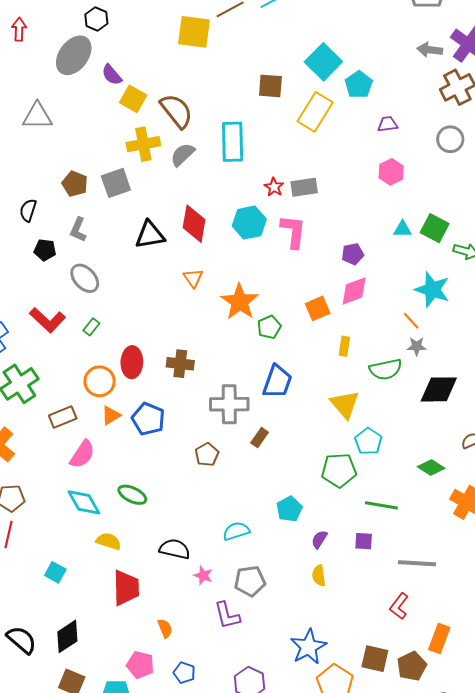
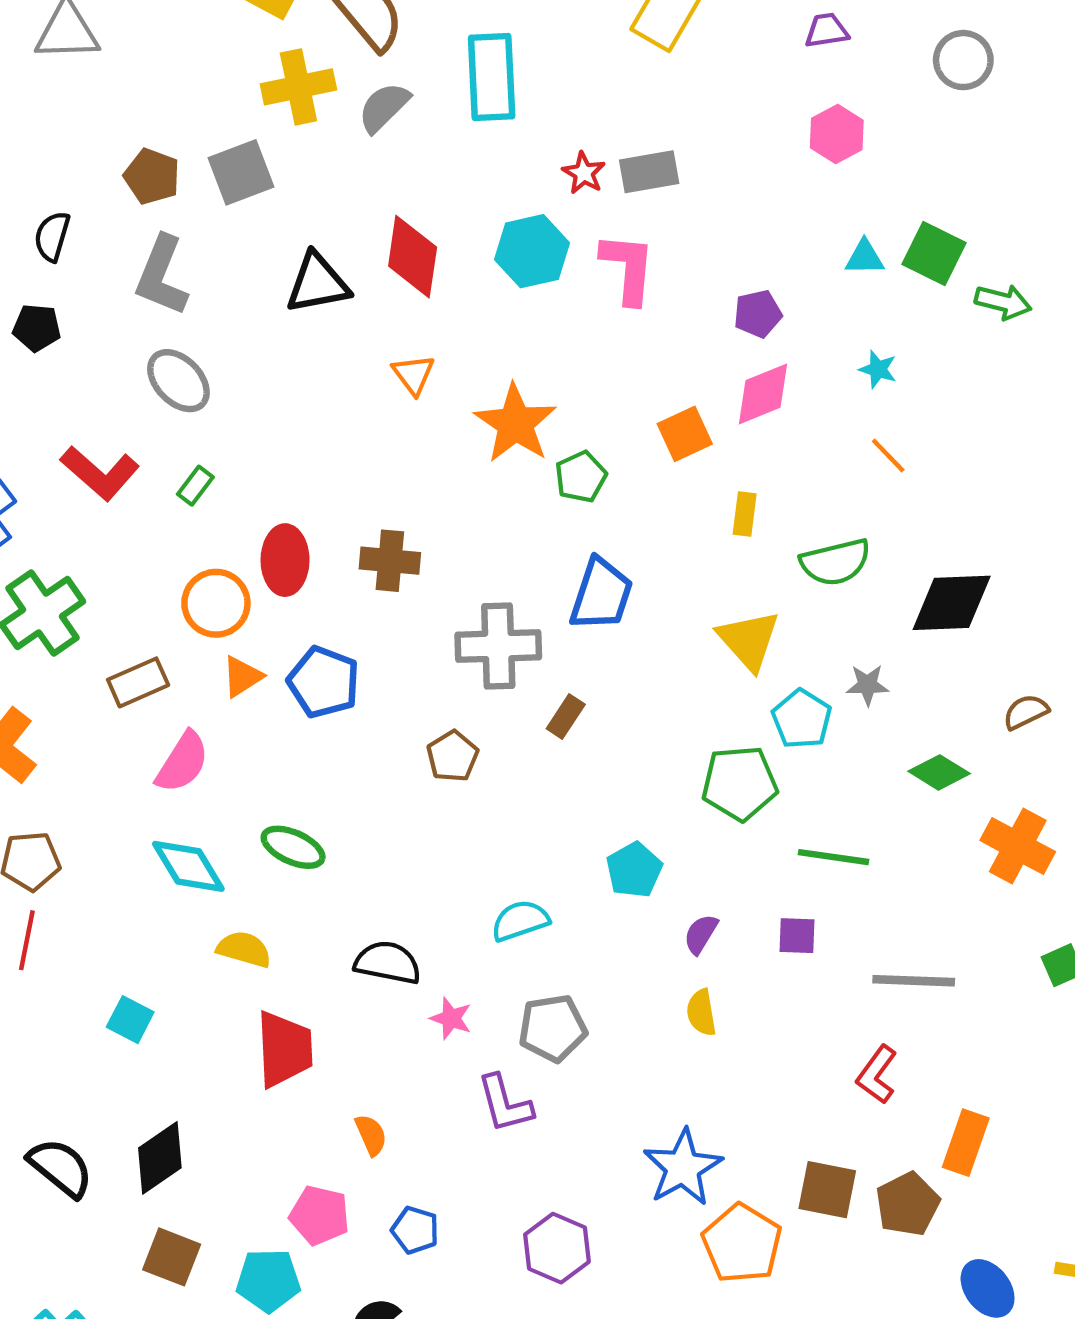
gray L-shape: (78, 230) -> (162, 276), size x1.5
black pentagon: (45, 250) -> (37, 328), moved
cyan star: (432, 290) -> (878, 369), moved, size x0.5
gray star: (417, 346) -> (868, 685), moved

